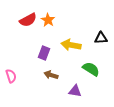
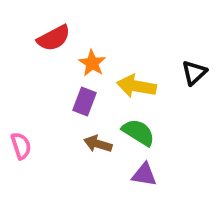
orange star: (48, 20) -> (92, 63), moved
black triangle: (101, 38) -> (194, 73), turned -40
green semicircle: (91, 69) -> (138, 132), moved

